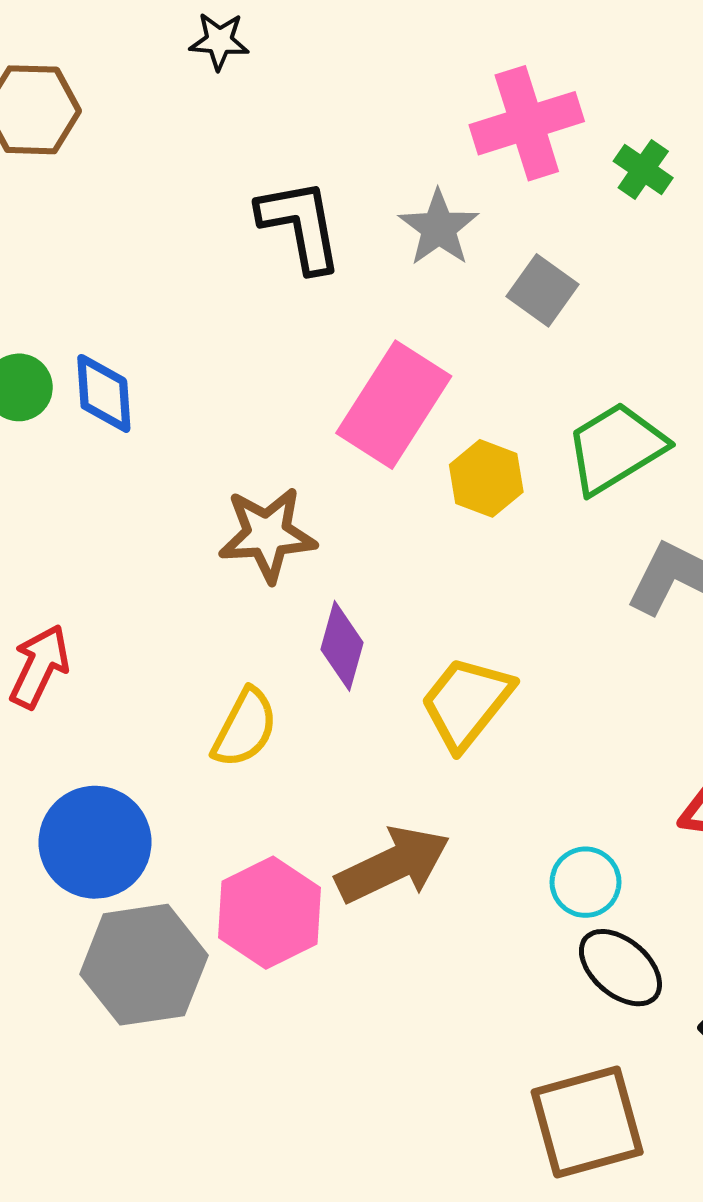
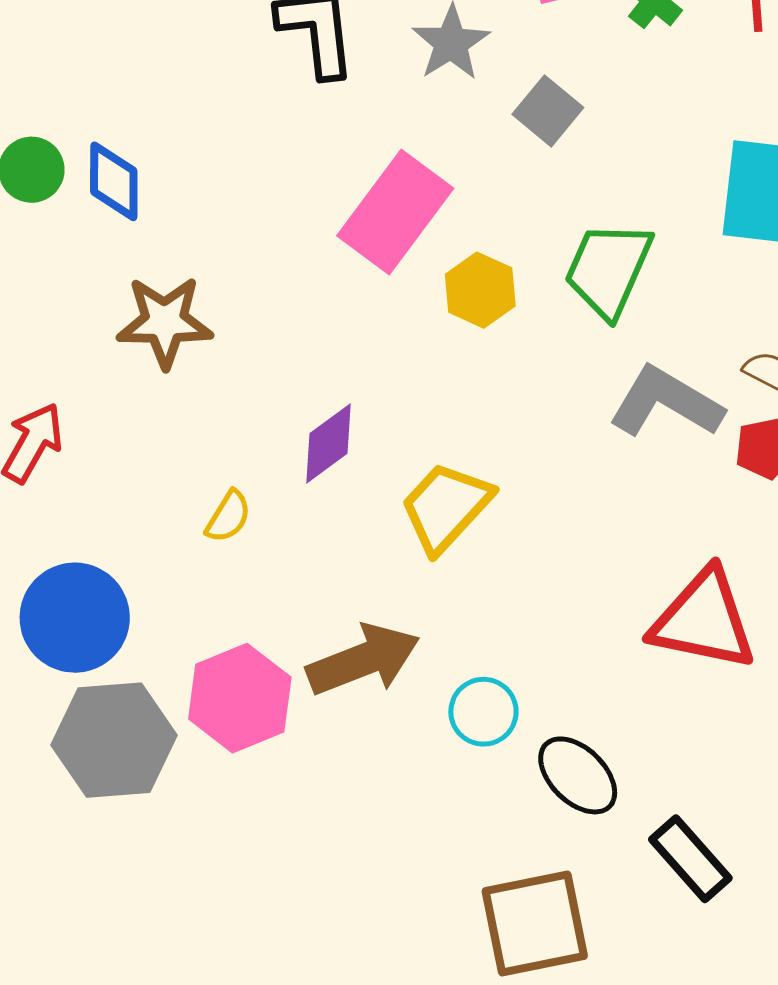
green trapezoid: (616, 448) -> (608, 269), turned -39
brown star: (267, 535) -> (165, 322), moved
purple diamond: (342, 646) -> (329, 443), turned 34
yellow semicircle: (245, 728) -> (228, 517), size x0.7
cyan circle: (585, 882) -> (483, 712), moved

